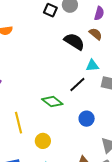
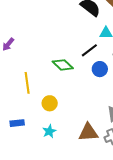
blue circle: (87, 119) -> (100, 69), moved

